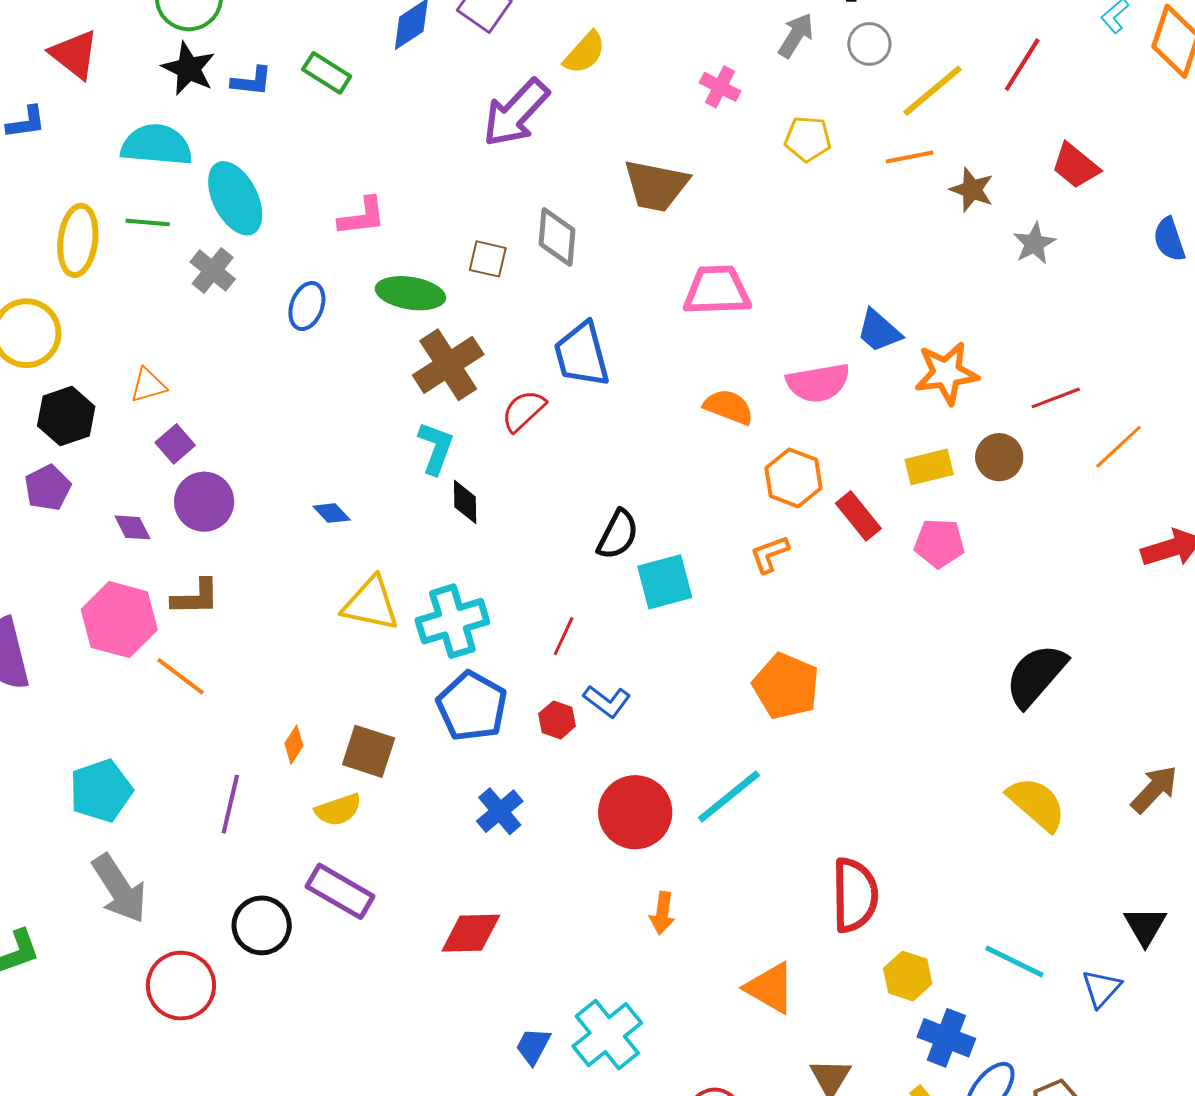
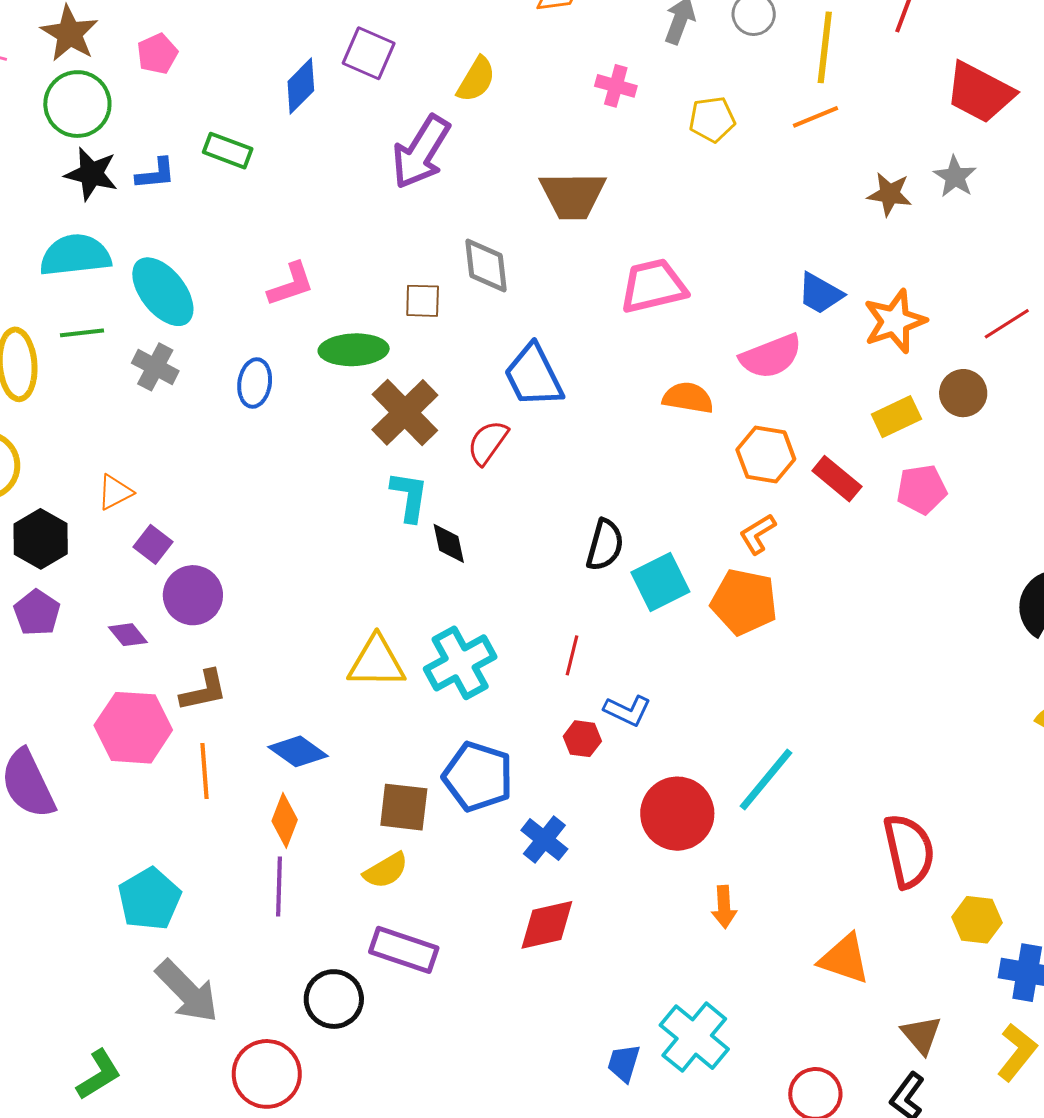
yellow line: (933, 91) -> (825, 47), turned -32
red trapezoid: (1075, 166) -> (980, 92), size x1.4
brown star: (972, 190) -> (890, 194), moved
blue diamond: (332, 513) -> (298, 751), moved, size x1.5
orange line: (180, 676) -> (205, 771), turned 60
orange pentagon: (786, 686) -> (744, 602), moved
blue pentagon: (472, 706) -> (478, 777), moved
orange diamond: (294, 745) -> (285, 820), moved, size x1.4
red diamond: (471, 933) -> (547, 925), moved

